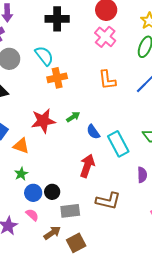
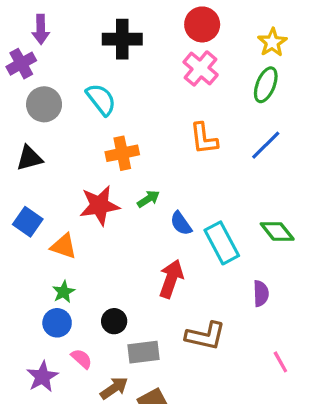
orange cross: (57, 78) -> (122, 153), moved
blue circle: (33, 193) -> (57, 323), moved

